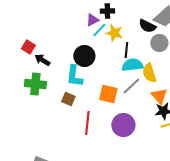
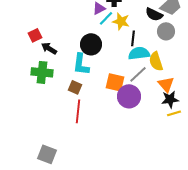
red square: (28, 47) -> (35, 35), turned 32
red line: (87, 123) -> (78, 111), moved
purple circle: (123, 125) -> (129, 96), moved

